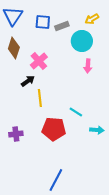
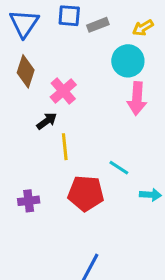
blue square: (43, 22) -> (69, 16), moved
gray rectangle: (62, 26) -> (98, 25), moved
pink arrow: (88, 66) -> (137, 98), size x1.5

